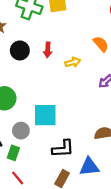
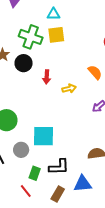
black circle: (20, 50) -> (24, 63), moved
green rectangle: (13, 153) -> (35, 173), moved
red line: (18, 178) -> (26, 191), moved

